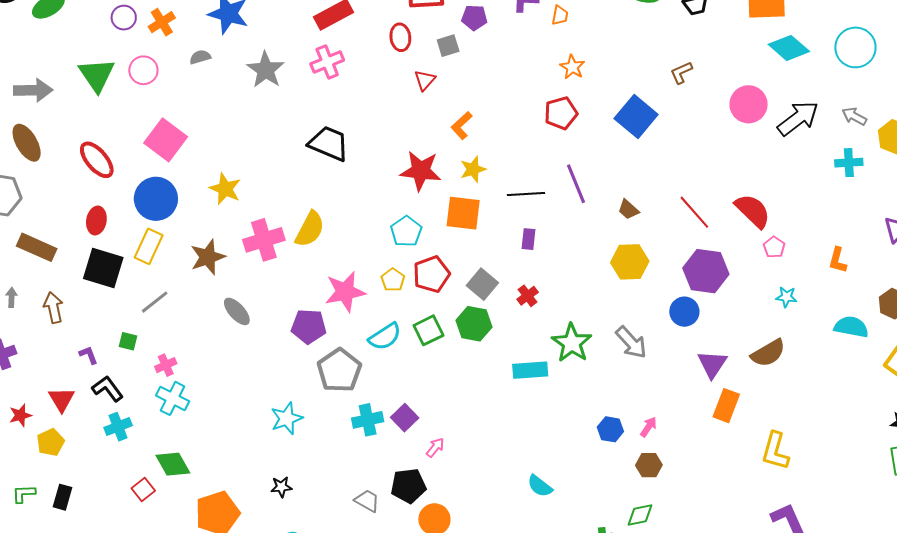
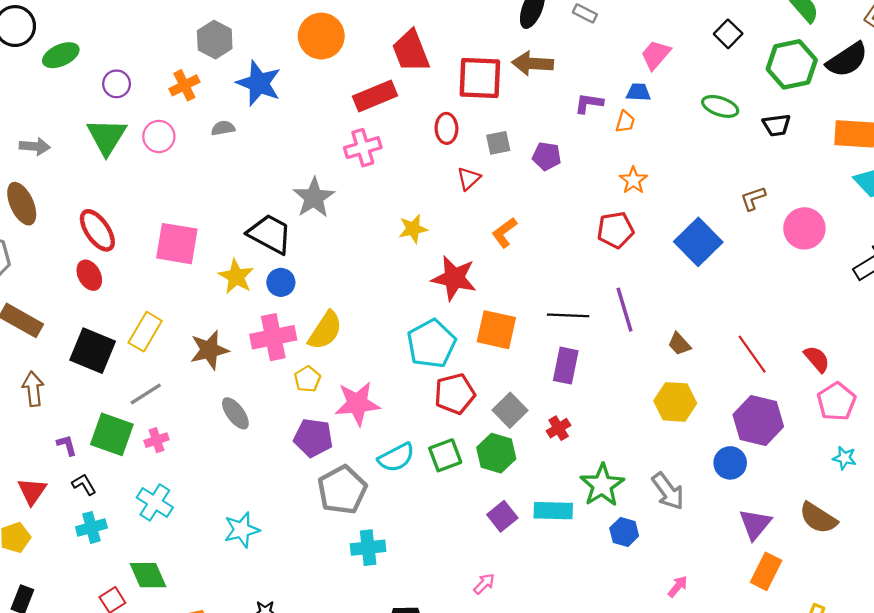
purple circle: (124, 18) -> (117, 84), moved
purple pentagon: (474, 18) -> (547, 156), moved
gray star: (266, 70) -> (314, 198), moved
gray arrow: (33, 90) -> (35, 146), size x0.7
pink circle: (749, 104) -> (804, 228), moved
pink square: (166, 140) -> (177, 244), moved, turned -33
black trapezoid: (329, 144) -> (270, 234), moved
yellow star: (473, 169) -> (413, 229), moved
blue circle: (156, 199) -> (281, 282), moved, size x0.6
red semicircle: (753, 211) -> (817, 359), size x0.7
red ellipse: (96, 221) -> (89, 275), moved, turned -44
cyan pentagon: (406, 231) -> (431, 344), size x1.4
purple rectangle: (528, 239) -> (566, 366), size x1.5
pink pentagon: (774, 247) -> (836, 402), size x1.6
yellow pentagon: (393, 280) -> (307, 379), moved
green square: (128, 341) -> (112, 434), size x2.0
brown semicircle: (768, 353) -> (818, 518), turned 57
pink cross: (166, 365) -> (157, 440), moved
black L-shape: (108, 389) -> (84, 484), size x0.7
cyan star: (287, 418) -> (242, 530), moved
purple square: (405, 418) -> (502, 516), moved
blue hexagon: (610, 429) -> (624, 532), moved
pink arrow: (435, 448) -> (484, 584), moved

